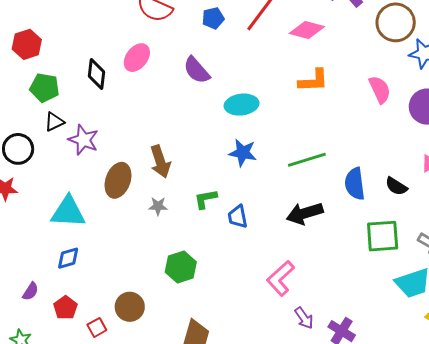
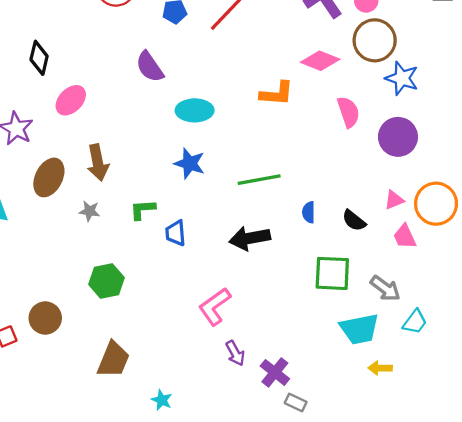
pink diamond: (307, 30) -> (320, 61), moved
pink ellipse: (137, 58) -> (71, 100), moved
blue semicircle: (355, 184) -> (309, 212), size x0.6

